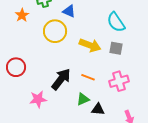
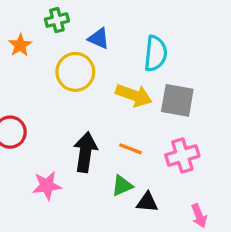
cyan semicircle: (116, 22) -> (156, 54), moved, turned -140
gray square: (116, 48) -> (177, 100), size x1.5
black arrow: (61, 79) -> (85, 152), turned -30

